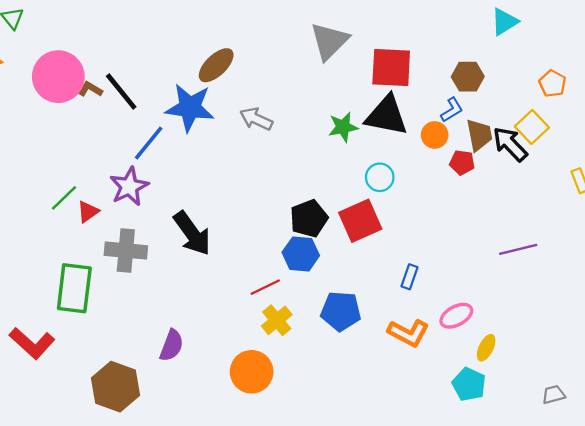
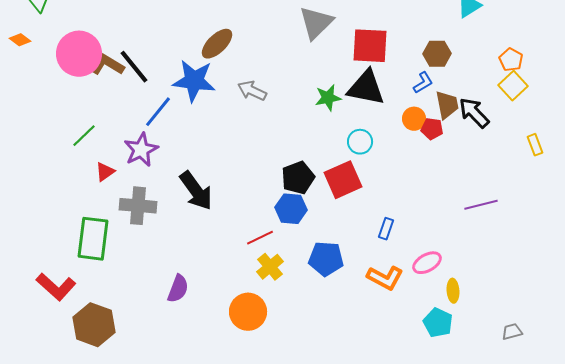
brown L-shape: (90, 89) -> (107, 65), size x1.6
yellow square: (532, 127) -> (513, 86), moved
orange circle: (435, 135) -> (414, 119), moved
green line: (64, 198) -> (84, 136), moved
yellow ellipse: (486, 348) -> (453, 291), turned -30
brown hexagon: (115, 387) -> (94, 325), moved

